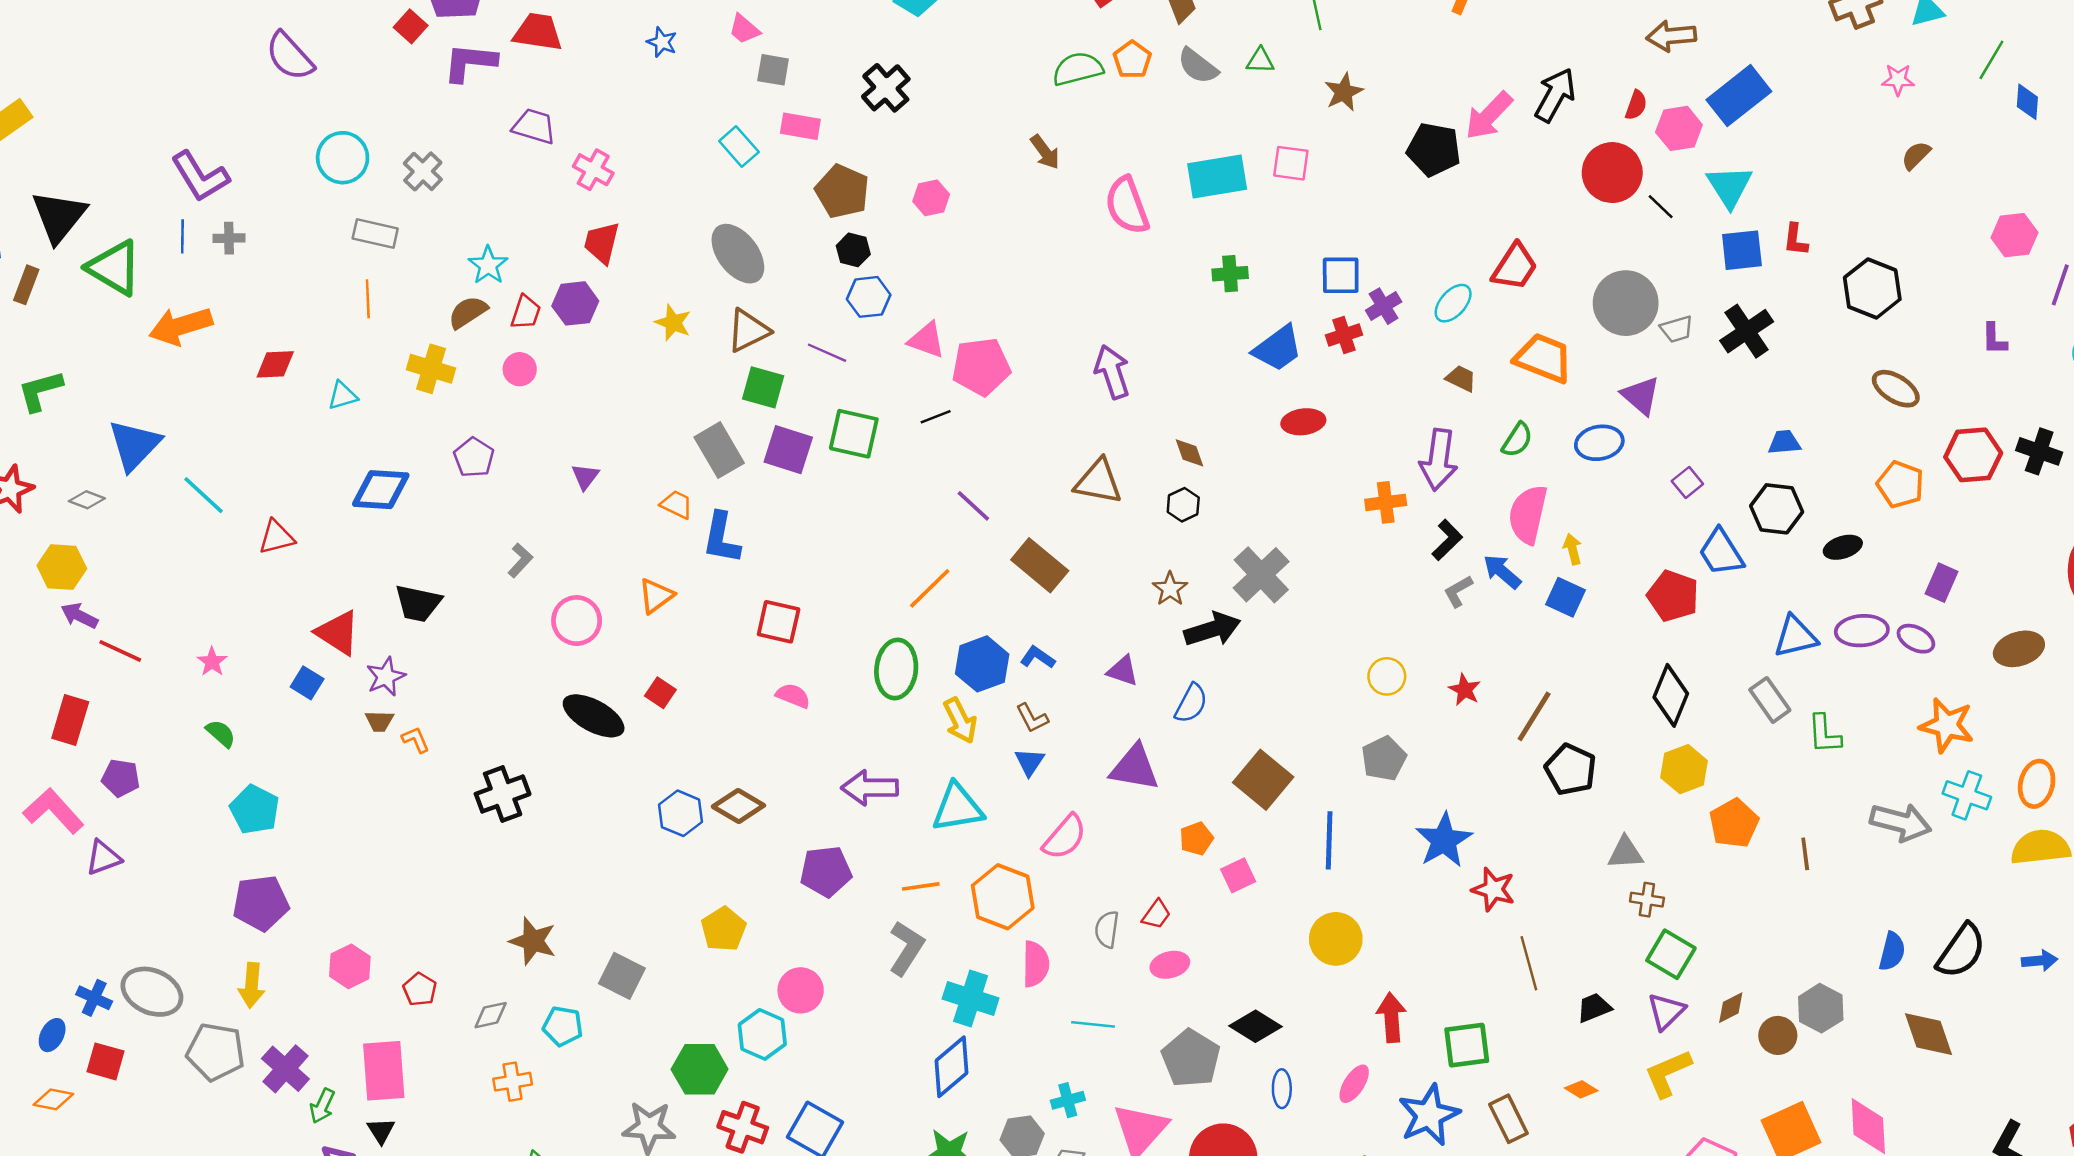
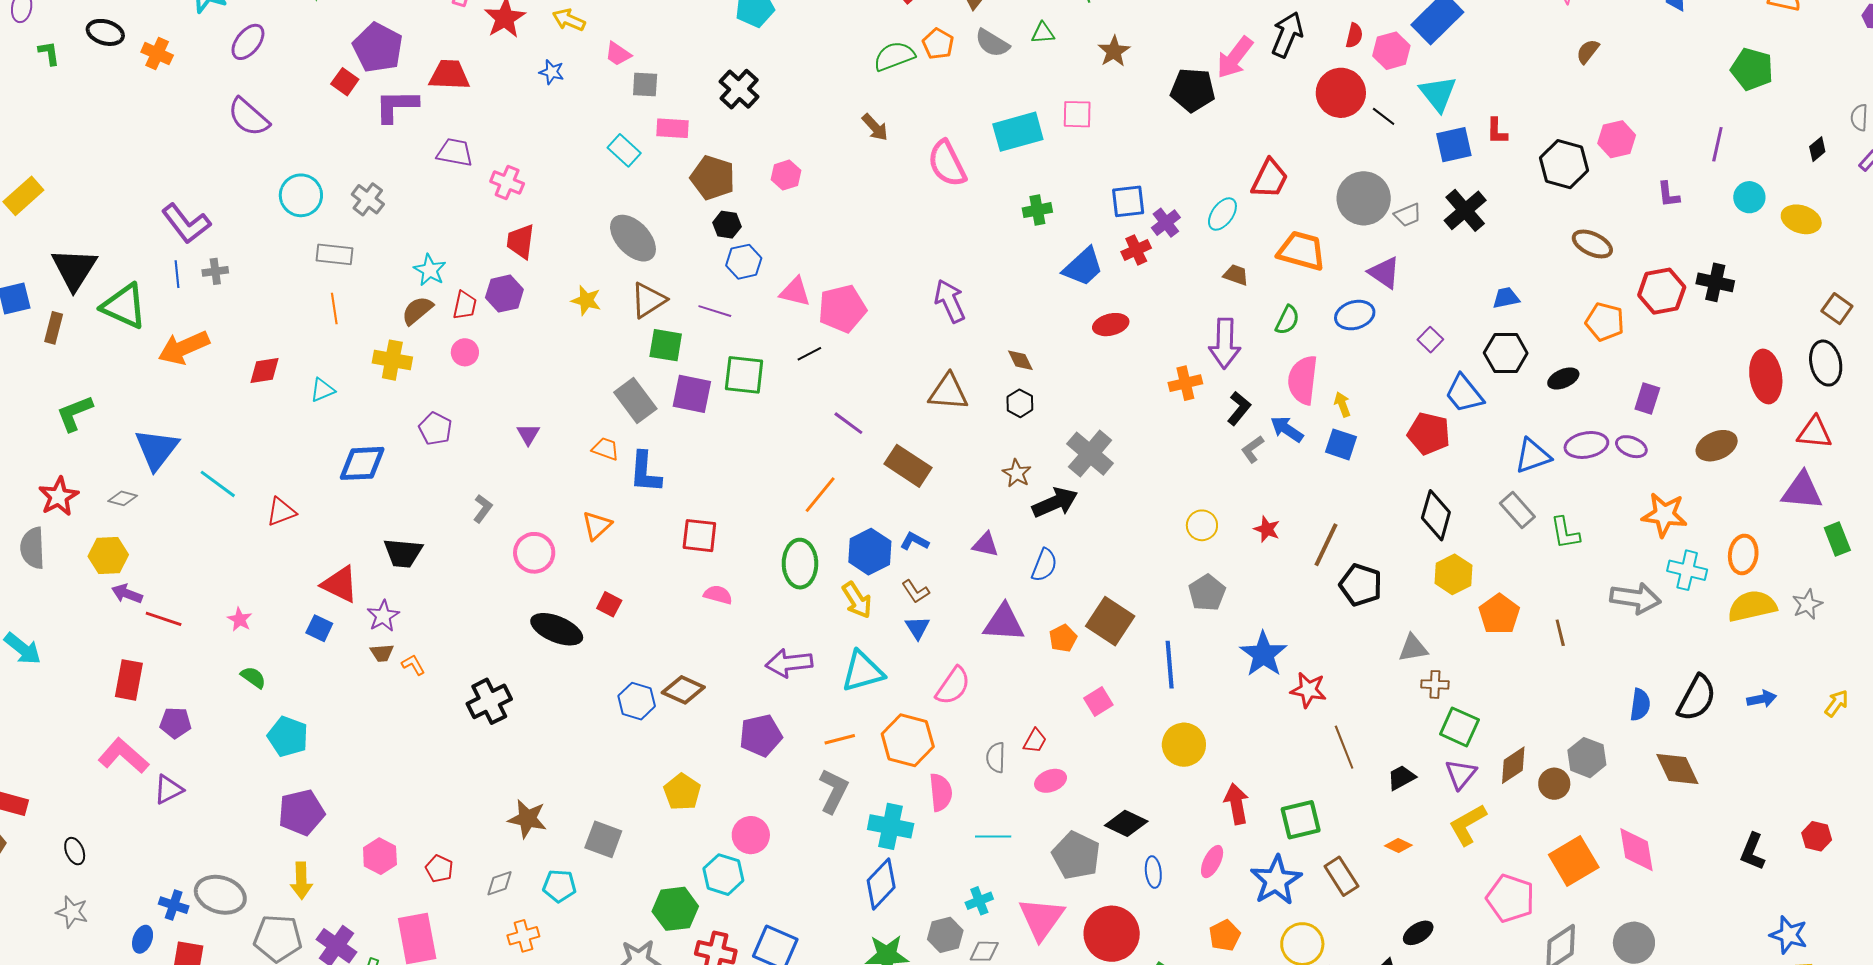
pink hexagon: (2014, 235) -> (1617, 139), moved
orange pentagon: (1196, 839) -> (1063, 638), moved
brown diamond: (1731, 1008) -> (1513, 765), size x1.4

